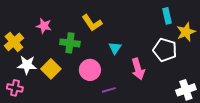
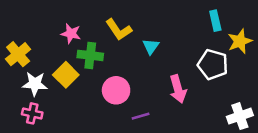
pink star: (44, 26) -> (71, 34), moved
cyan triangle: (115, 48) -> (151, 46), moved
yellow square: (51, 69) -> (66, 75), moved
pink cross: (15, 88) -> (32, 113), moved

